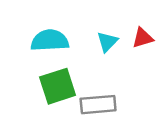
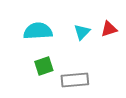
green square: (58, 86) -> (44, 66), size x0.7

